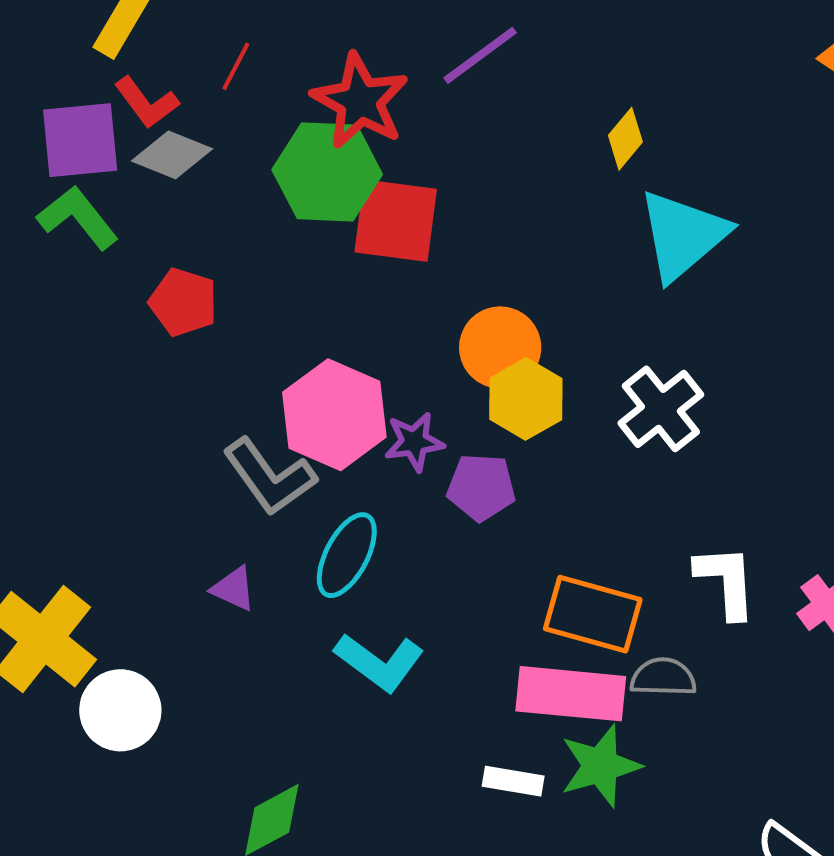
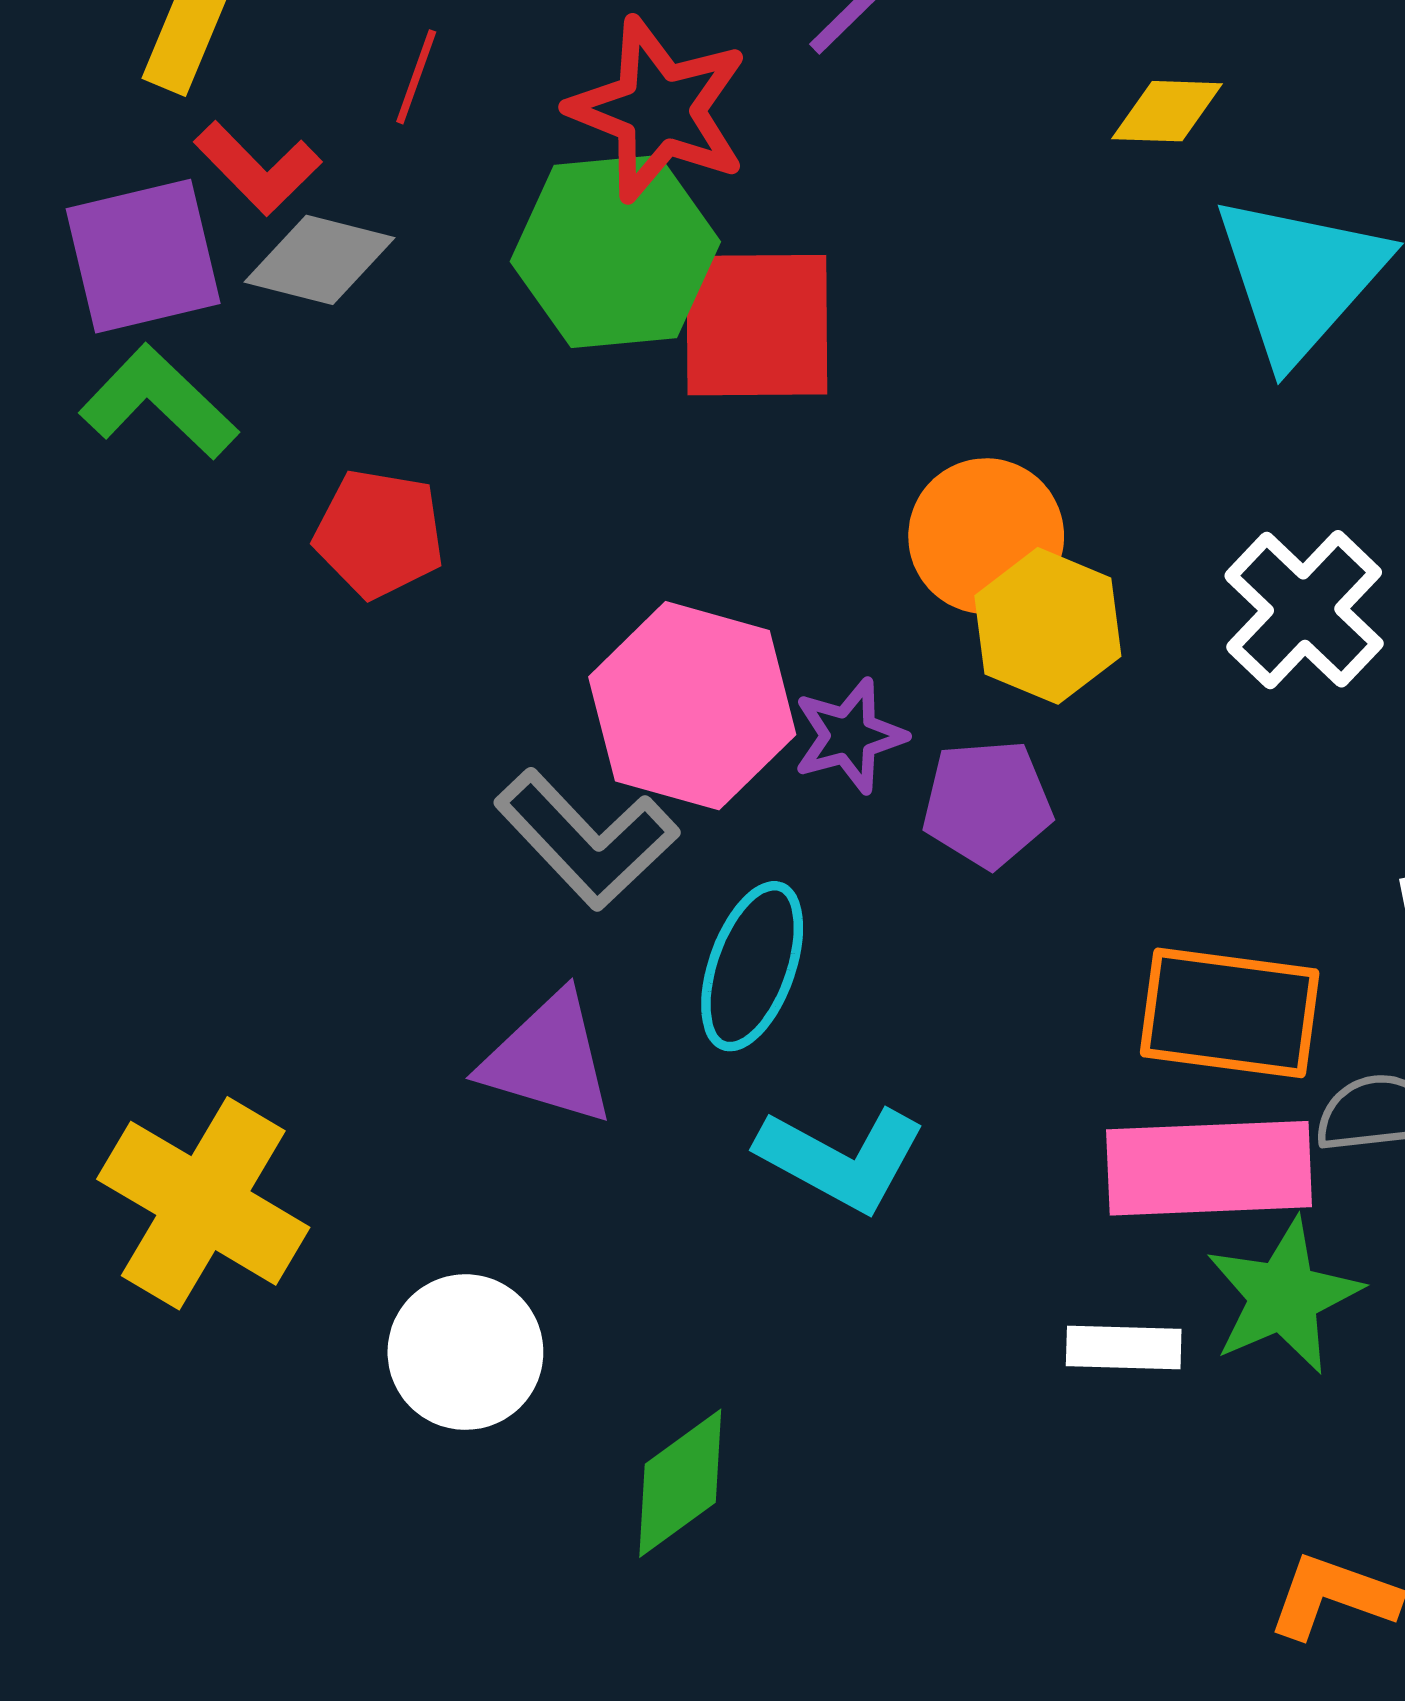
yellow diamond: (625, 139) -> (1167, 111), turned 60
purple triangle: (234, 589) -> (548, 1059), size x1.6
white circle: (120, 710) -> (465, 1352), moved

